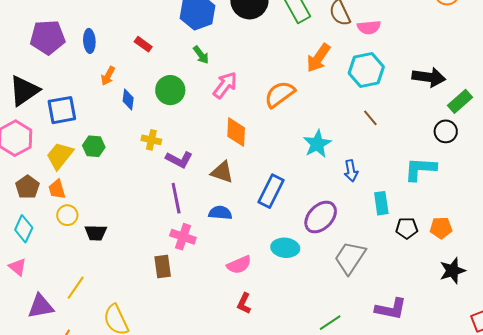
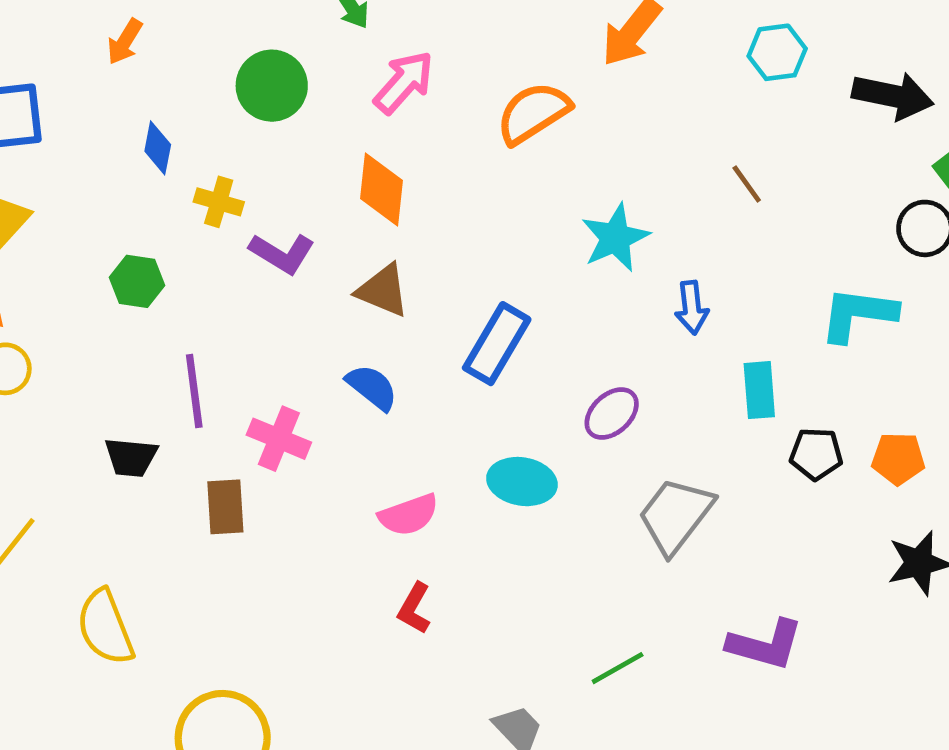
cyan hexagon: (366, 70) -> (777, 52), moved, size x0.7
blue diamond: (128, 100) -> (158, 148), moved
orange diamond: (236, 132) -> (381, 190), moved
green hexagon: (94, 146) -> (137, 281), moved
purple line: (176, 198) -> (194, 391), moved
blue semicircle: (220, 213) -> (372, 387), turned 30
purple ellipse: (321, 217) -> (612, 414), size x0.7
black trapezoid: (96, 233) -> (131, 457), moved

